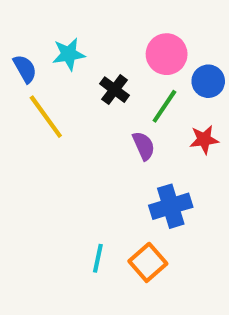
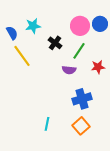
blue circle: (208, 81) -> (100, 24), moved
purple semicircle: (144, 146) -> (69, 70), turned 120
orange square: (148, 262) -> (81, 126), moved

